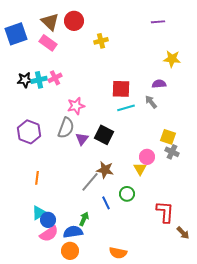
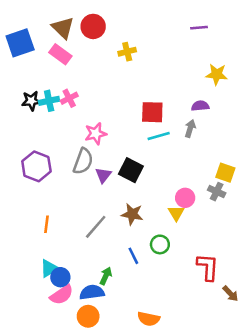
gray arrow: (151, 102) -> (190, 129), turned 56
yellow square: (168, 137) -> (225, 173), moved
gray line: (90, 182) -> (96, 227), moved

